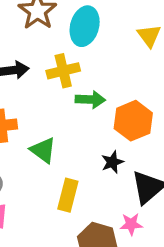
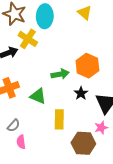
yellow cross: (63, 71) -> (28, 39), moved, turned -30
green arrow: (90, 100) -> (60, 74), moved

